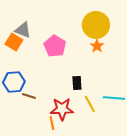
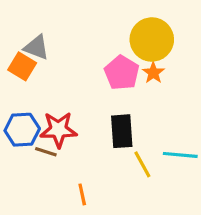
pink pentagon: (55, 46) -> (122, 73), moved
black rectangle: (77, 83) -> (122, 131), size x1.5
red star: (62, 109) -> (59, 130), moved

